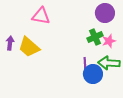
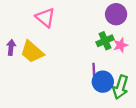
pink triangle: (41, 16) -> (45, 18), turned 30
green arrow: (109, 63) -> (120, 87), moved, turned -75

